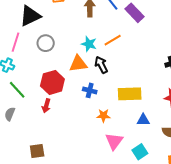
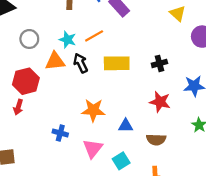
gray circle: (46, 43) -> (29, 39), moved
blue cross: (90, 90) -> (60, 133), moved
yellow rectangle: (130, 94) -> (117, 63), moved
orange star: (103, 116) -> (93, 110), moved, size x1.5

